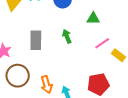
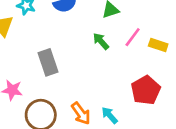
green arrow: (67, 36) -> (101, 41), moved

